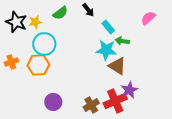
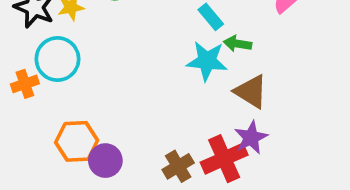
cyan circle: (44, 44) -> (57, 59), moved
orange hexagon: (38, 65) -> (77, 141), moved
brown triangle: (117, 66) -> (251, 92), moved

